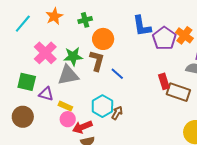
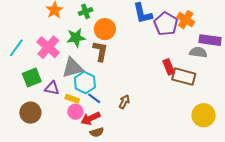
cyan line: (23, 24) -> (16, 48), moved
green star: (73, 56) -> (76, 38), moved
blue line: (117, 74) -> (94, 98), moved
green square: (27, 82) -> (32, 78), turned -30
cyan hexagon: (102, 106) -> (85, 82), moved

